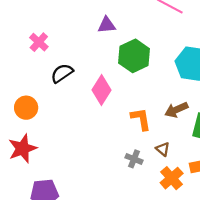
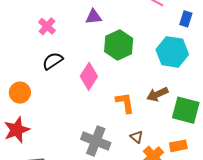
pink cross: (39, 42) -> (47, 26), moved
brown triangle: (163, 149) -> (137, 137), moved
gray cross: (134, 159) -> (96, 141), moved, size x1.8

